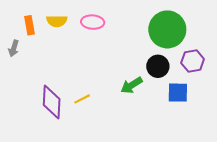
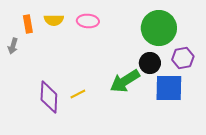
green arrow: (132, 85) -> (125, 81), size x1.4
blue square: (178, 93) -> (169, 88), size x1.4

